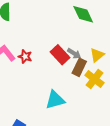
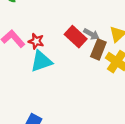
cyan triangle: (55, 100) -> (41, 61), moved

